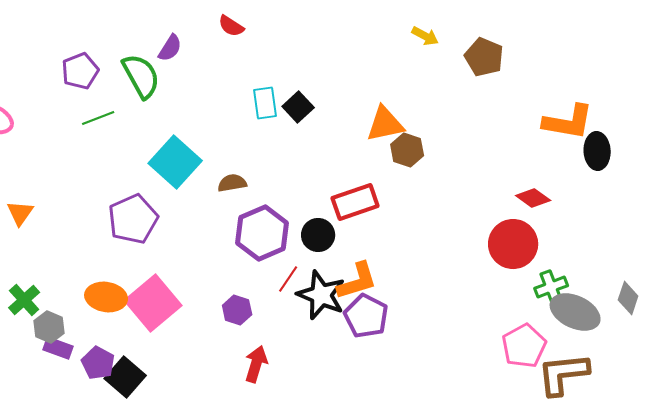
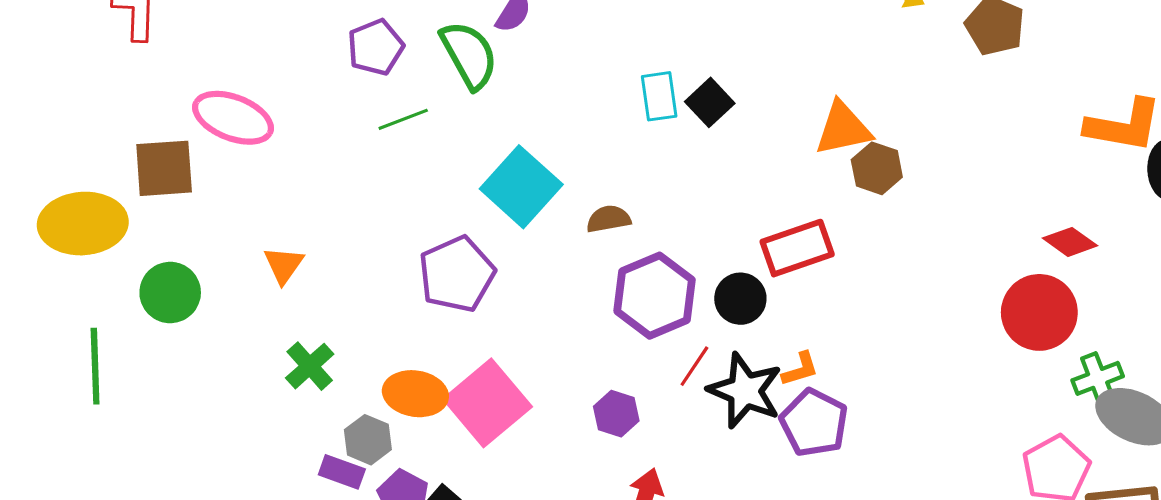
orange L-shape: (357, 281) -> (800, 369), size x0.6
green cross: (24, 300) -> (310, 366), moved
gray hexagon: (49, 327) -> (368, 440), moved

